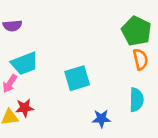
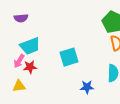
red star: (25, 108) -> (30, 67), moved

